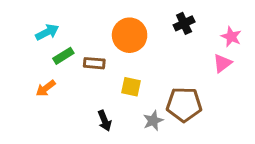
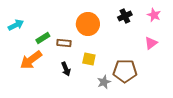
cyan arrow: (47, 32) -> (16, 25), moved
pink star: (231, 37) -> (154, 15), moved
orange arrow: (46, 88) -> (31, 60), size x1.6
black arrow: (105, 121) -> (66, 69), moved

